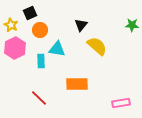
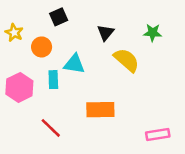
black square: (30, 13) -> (59, 17), moved
green star: (132, 25) -> (153, 33), moved
orange circle: (40, 30) -> (42, 47), moved
pink hexagon: (15, 48) -> (19, 87), moved

